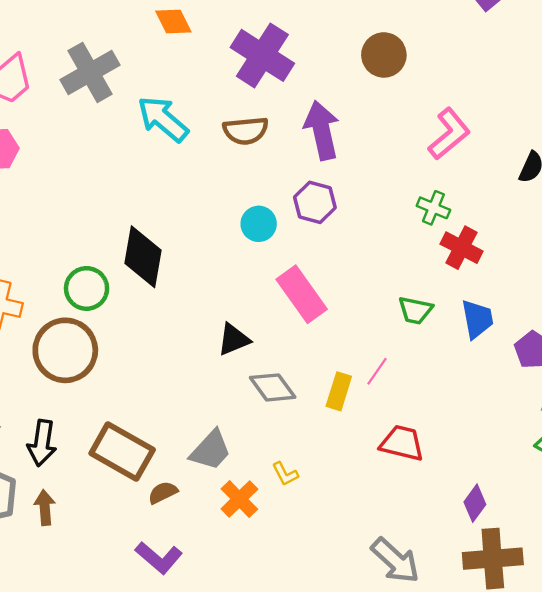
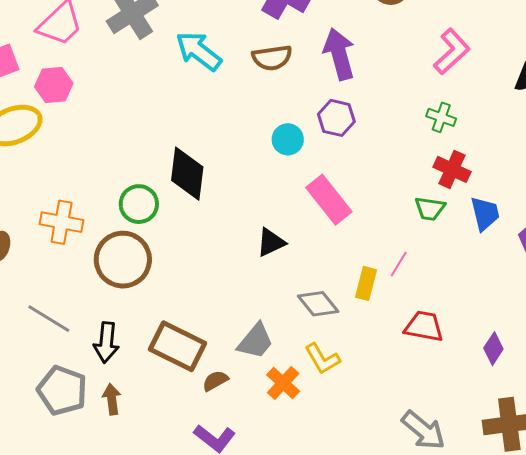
red cross: (462, 248) -> (452, 169), moved
gray diamond: (273, 387) -> (318, 304), moved
yellow L-shape: (285, 474) -> (322, 359), size x1.5
purple diamond: (475, 503) -> (493, 349), moved

